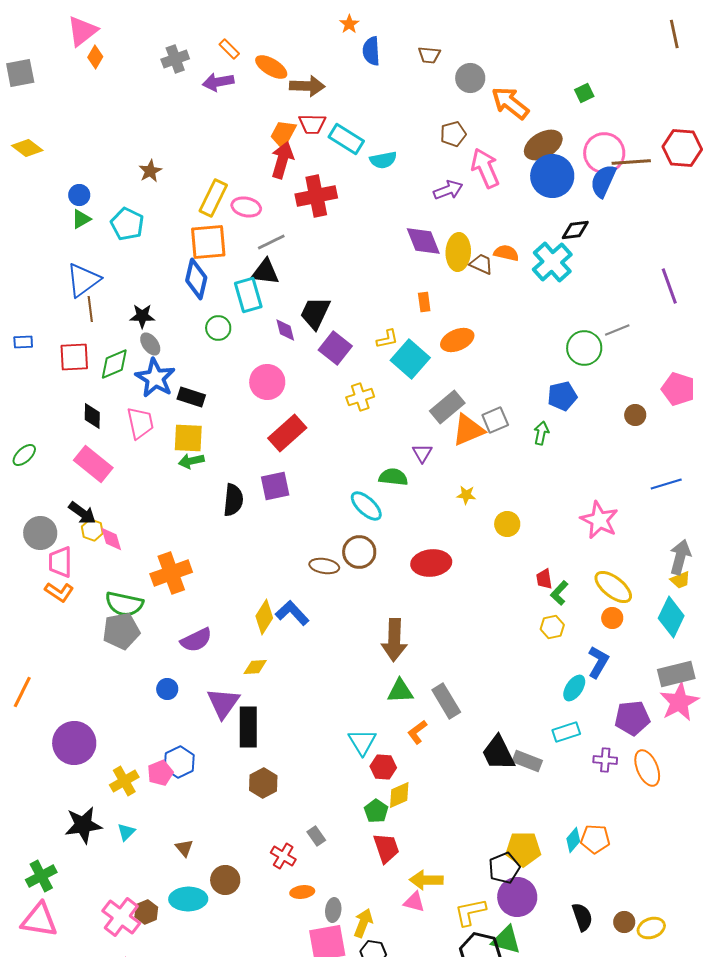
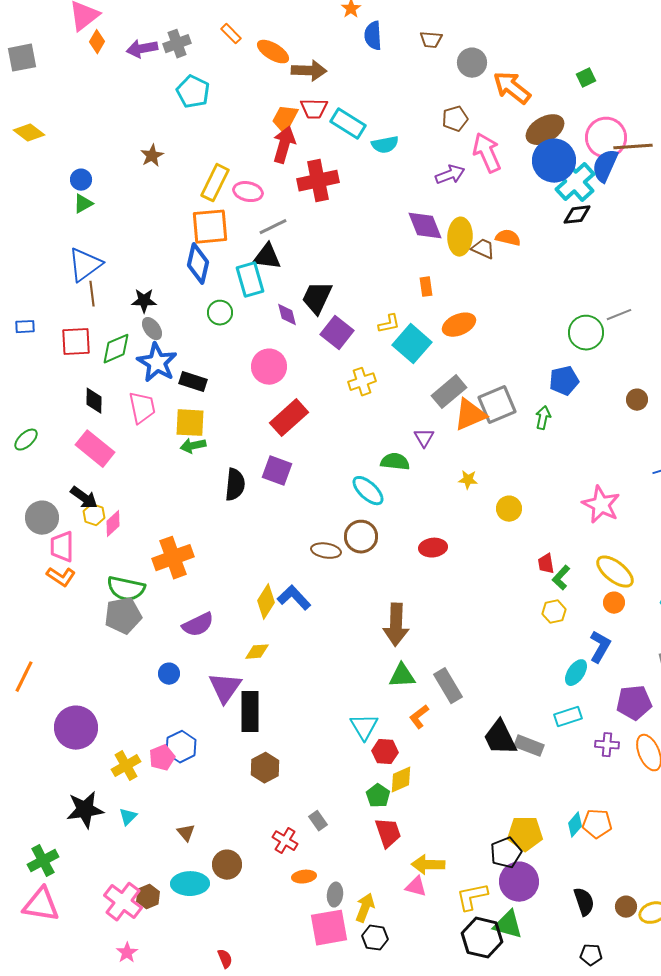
purple arrow: (218, 82) -> (142, 49), moved
cyan pentagon: (127, 224) -> (193, 92), moved
cyan cross: (552, 262) -> (575, 182), moved
gray square: (495, 420) -> (497, 405), size x1.4
purple square: (275, 486) -> (277, 471), turned 32
pink diamond: (111, 539) -> (113, 524), turned 64
red ellipse: (431, 563) -> (433, 548), size x0.7

